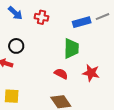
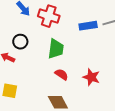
red cross: (41, 17) -> (49, 16), size x1.5
green trapezoid: (71, 48) -> (56, 49), moved

